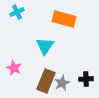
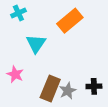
orange rectangle: (64, 19) -> (70, 21), turned -55
cyan triangle: (45, 46) -> (36, 44), moved

